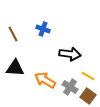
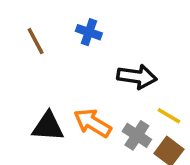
black triangle: (15, 68) -> (48, 126), moved

